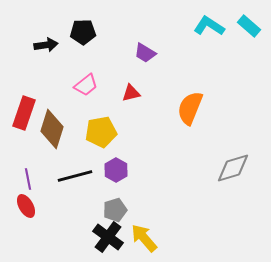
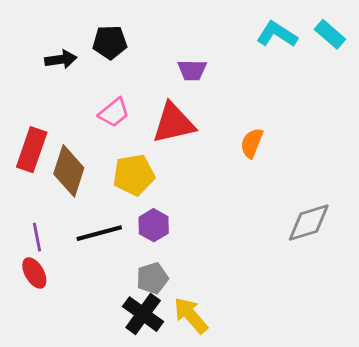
purple trapezoid: (145, 53) -> (192, 70), turned -30
red triangle: (131, 93) -> (174, 123), size x1.8
orange semicircle: (190, 108) -> (252, 143), size x0.7

